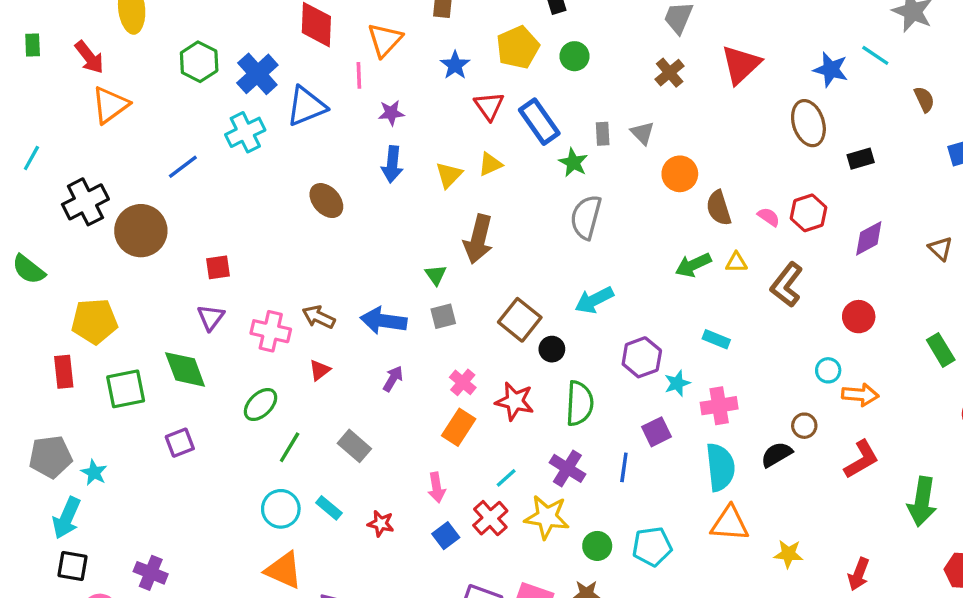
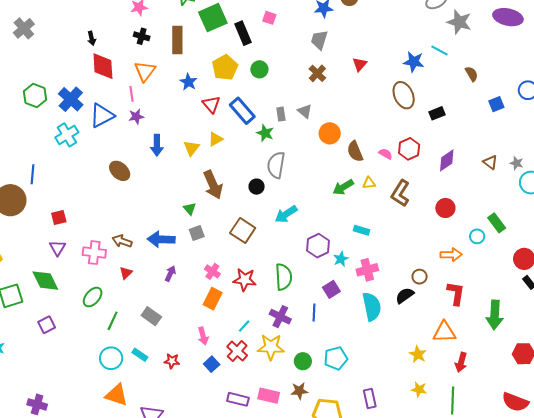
red triangle: (741, 65) -> (360, 64), size x0.6
purple star: (391, 113) -> (136, 116), moved
blue line: (183, 167) -> (32, 174), moved, turned -42
brown arrow: (478, 239) -> (213, 185), turned -32
black circle: (552, 349) -> (257, 187), moved
cyan circle: (828, 370) -> (477, 236), moved
red L-shape: (861, 459) -> (456, 293), turned -45
orange triangle: (730, 523) -> (444, 332), moved
yellow star: (788, 554) -> (418, 354), turned 30

